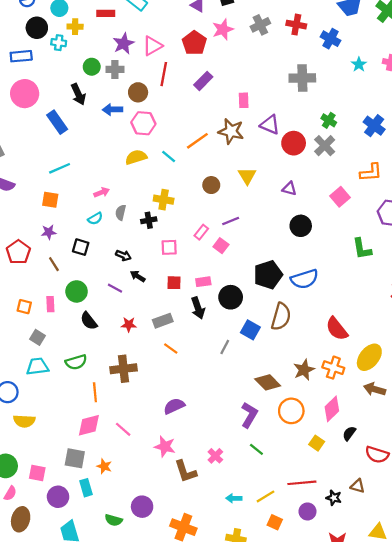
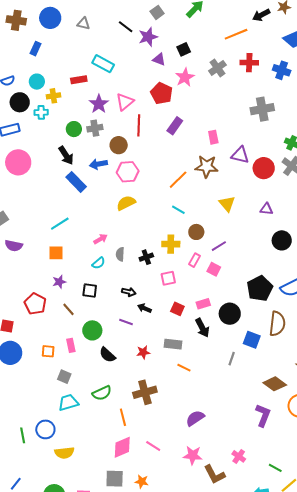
blue rectangle: (57, 122) -> (76, 182), moved
cyan line: (169, 156) -> (178, 210), moved
brown circle: (211, 185) -> (196, 232), moved
yellow cross: (164, 200) -> (171, 244), moved
red square: (174, 283) -> (177, 309), turned 32
gray rectangle: (163, 321) -> (173, 344), turned 36
green line: (256, 449) -> (275, 468), moved

